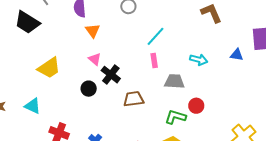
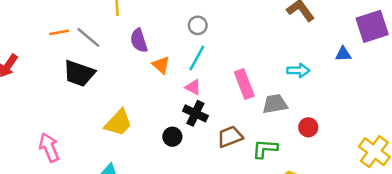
cyan line: (156, 36) -> (197, 58), moved
pink triangle: (95, 59) -> (193, 87), moved
pink rectangle: (154, 60) -> (244, 84), size x1.6
green L-shape: (175, 117) -> (265, 149), moved

